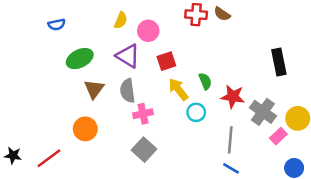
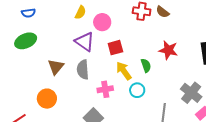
green ellipse: (80, 59) -> (26, 41), moved
red star: (233, 97) -> (168, 50), moved
pink cross: (143, 114) -> (105, 89), moved

